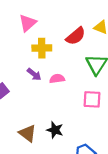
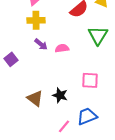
yellow cross: (42, 48) -> (36, 20), moved
pink square: (92, 99) -> (90, 80), moved

